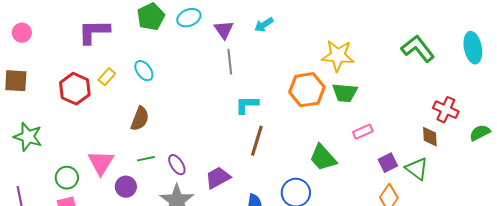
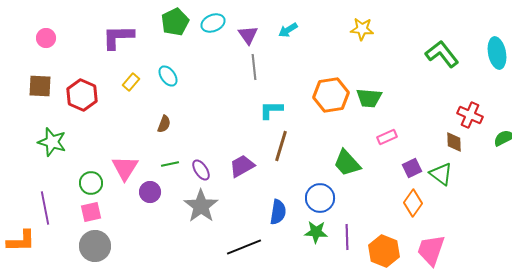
yellow star: (338, 56) -> (362, 29), moved, size x0.7
red hexagon: (75, 89) -> (82, 95), moved
brown semicircle: (140, 119) -> (164, 124), size x0.7
purple trapezoid: (218, 178) -> (242, 166), moved

